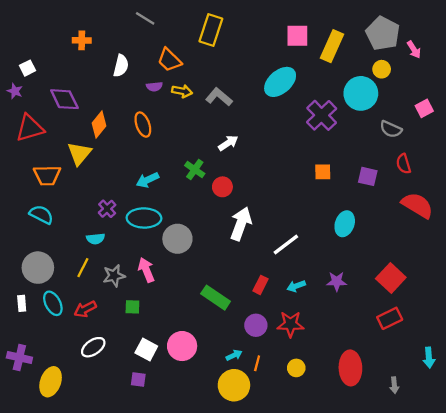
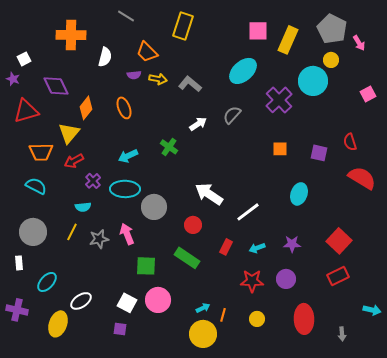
orange cross: (82, 40) -> (71, 35), size x1.8
gray semicircle: (391, 129) -> (232, 115), moved, turned 108
red circle: (222, 187) -> (193, 225), moved
white arrow: (241, 224) -> (209, 194), turned -76
cyan ellipse: (53, 303) -> (47, 282), moved, turned 70
green square: (132, 307) -> (146, 266), moved, size x1.5
red arrow: (85, 309) -> (74, 161), moved
purple circle: (256, 325) -> (286, 279), moved
cyan arrow: (429, 358) -> (372, 310), turned -72
yellow ellipse: (51, 382) -> (58, 324), moved

